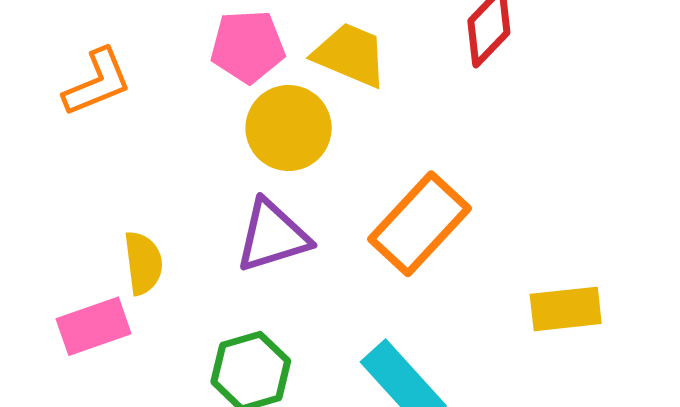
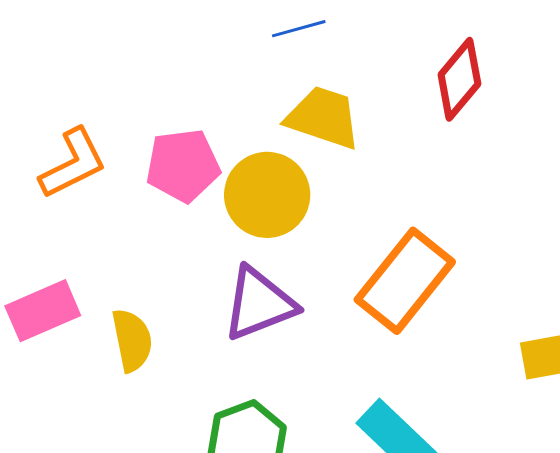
pink pentagon: (248, 46) -> (183, 166), moved
pink rectangle: (94, 326) -> (43, 311), moved

